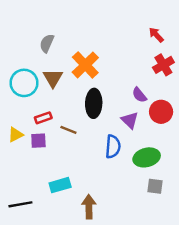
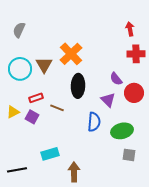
red arrow: (156, 35) -> (130, 29), turned 32
gray semicircle: (47, 43) -> (19, 30), moved
red cross: (163, 65) -> (136, 54), turned 30
purple square: (38, 141) -> (32, 117), turned 32

